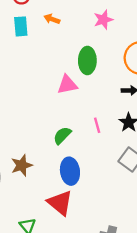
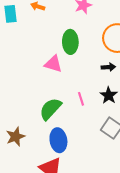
pink triangle: (67, 85) -> (53, 64), turned 30
green semicircle: (62, 135) -> (50, 109), size x1.4

